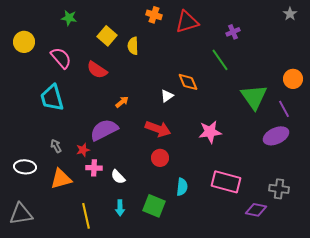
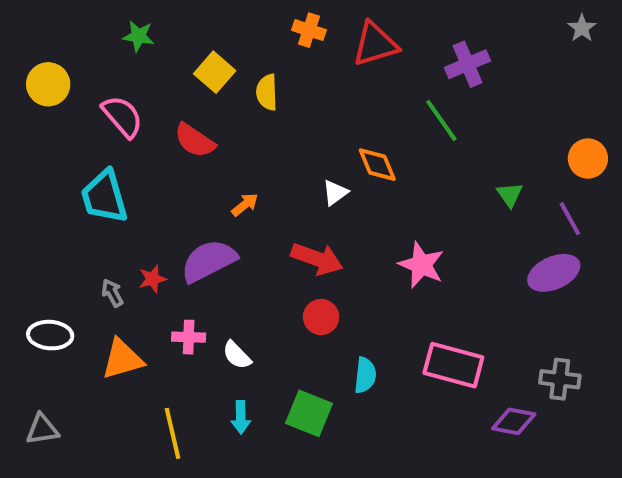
purple cross: (233, 32) -> (467, 64), size x1.5
green triangle: (254, 97) -> (510, 195), size x0.5
pink star: (210, 132) -> (421, 265), turned 30
red star: (83, 150) -> (152, 279), moved
gray triangle: (21, 214) -> (42, 429), size x0.7

